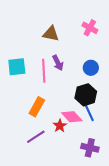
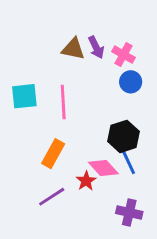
pink cross: (90, 28) -> (123, 55), moved
purple arrow: (58, 63) -> (96, 47), moved
blue circle: (91, 68) -> (131, 82), moved

